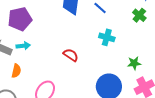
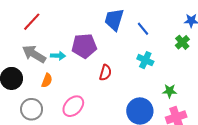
purple pentagon: (20, 19) -> (84, 46), moved
red semicircle: (71, 55) -> (105, 73), turned 63

